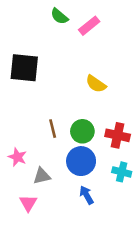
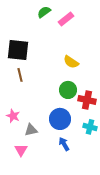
green semicircle: (59, 16) -> (44, 12), turned 104
brown line: (53, 129) -> (20, 75), moved
green circle: (82, 131) -> (68, 90), moved

